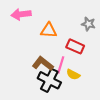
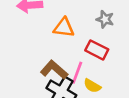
gray star: (88, 24) -> (105, 19), moved

